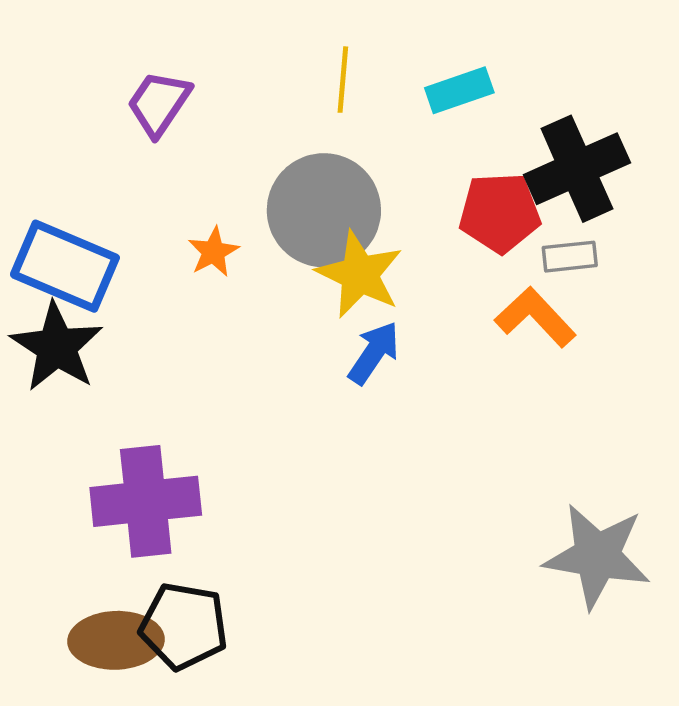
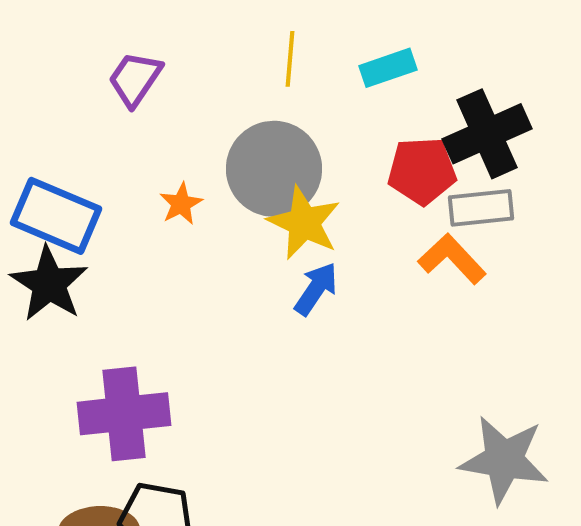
gray rectangle: (570, 257) -> (481, 208), size x1.4

